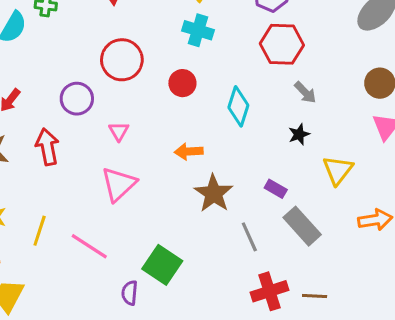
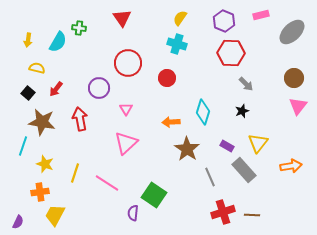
cyan diamond: (238, 106) -> (203, 112), moved
yellow triangle: (338, 170) -> (258, 143), moved

